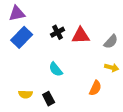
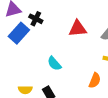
black cross: (58, 32) -> (36, 19), moved, turned -32

